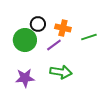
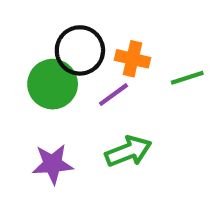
black circle: (38, 24) -> (80, 50), size x1.5
green arrow: (61, 72) -> (128, 151), turned -30

